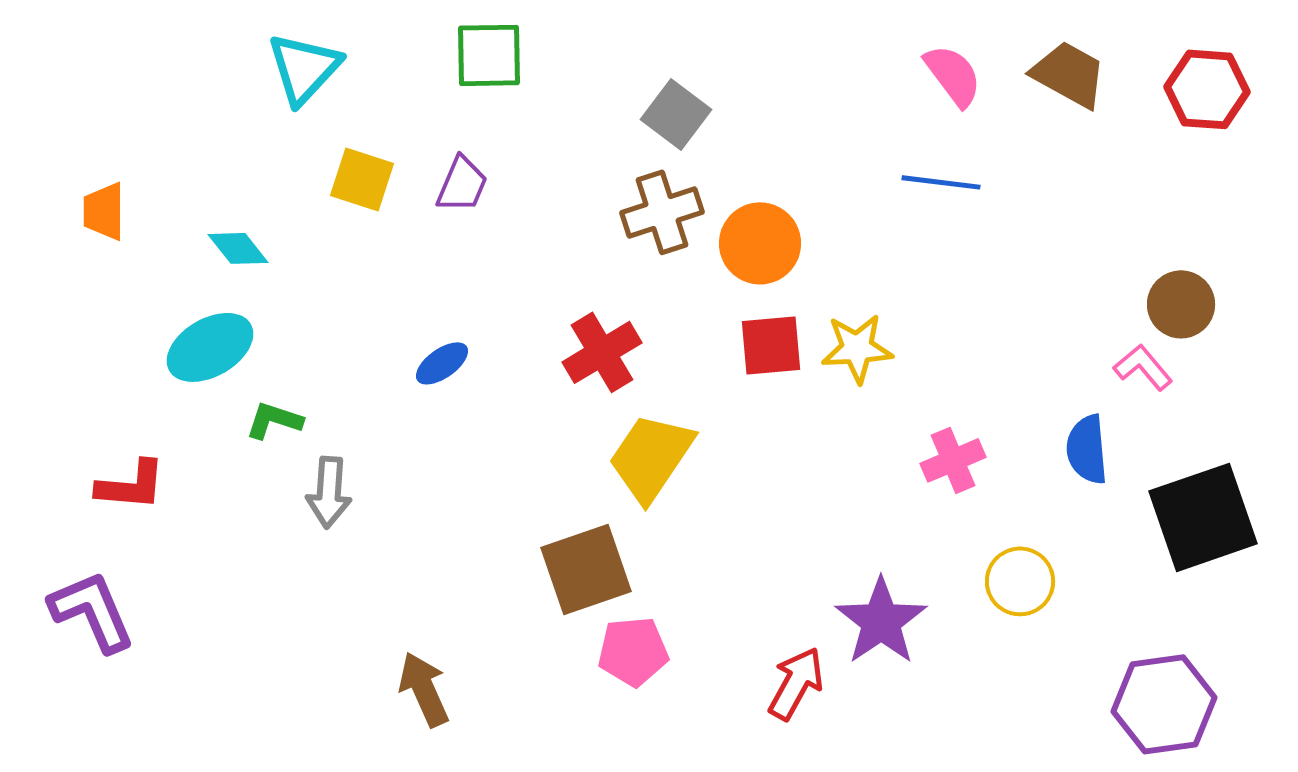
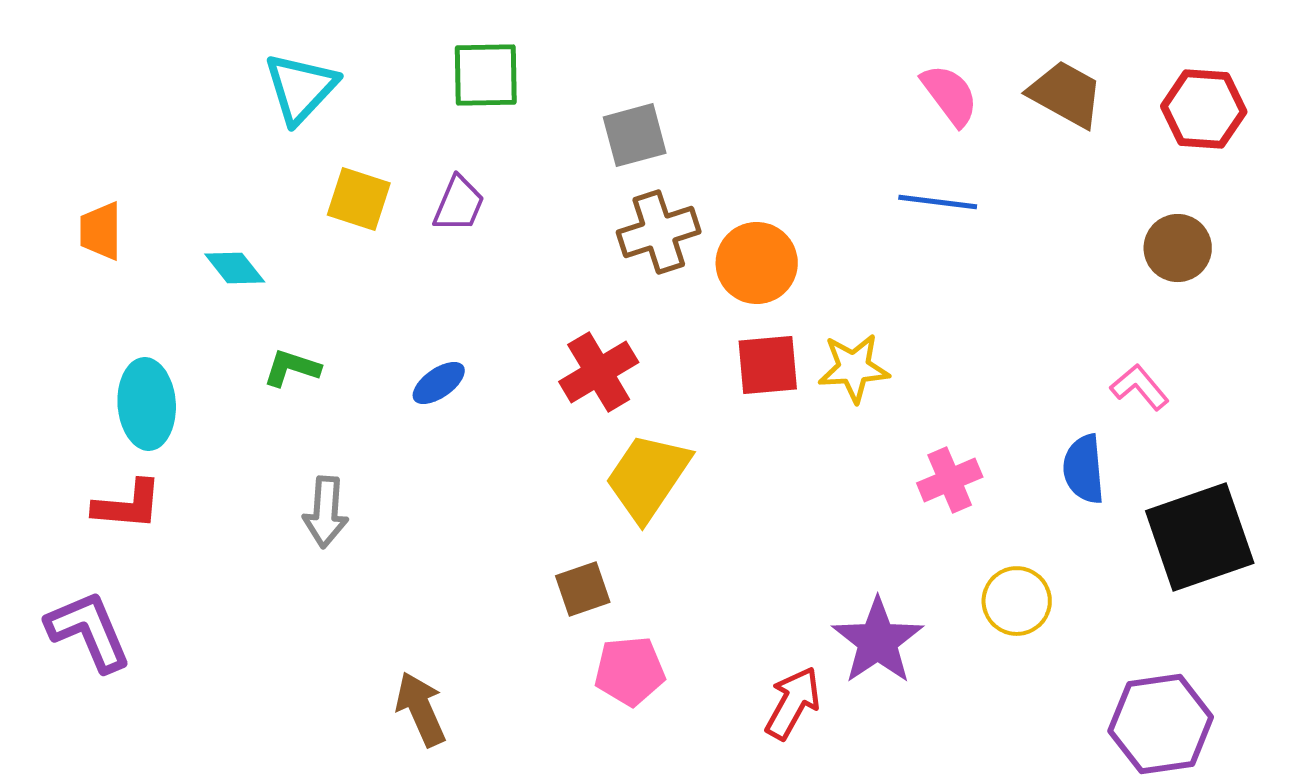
gray square: (676, 114) -> (635, 135), moved, turned 38
brown circle: (1181, 304) -> (1178, 248), moved
cyan ellipse: (210, 347) -> (147, 404), moved, turned -64
green L-shape: (274, 420) -> (292, 368), moved
brown square: (586, 569) -> (583, 589), size x0.6

